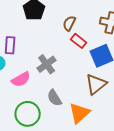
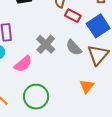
gray semicircle: (54, 98) -> (74, 48), moved
orange triangle: (79, 113) -> (87, 86), size x0.7

